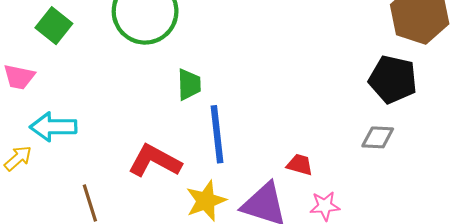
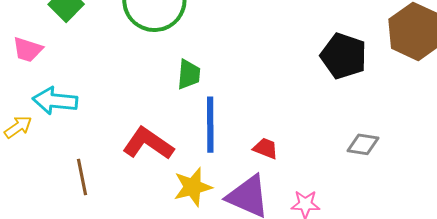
black pentagon: (393, 79) -> (344, 56), moved
red trapezoid: (300, 165) -> (266, 148), moved

